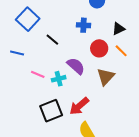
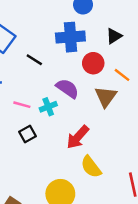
blue cross: (84, 25) -> (70, 37), size x1.6
orange line: (121, 51) -> (122, 75), moved
black square: (51, 111) -> (28, 134), moved, size x0.6

